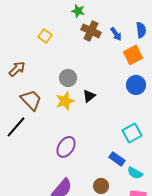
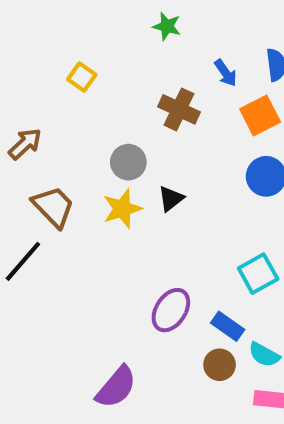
green star: (78, 11) -> (167, 26), moved
brown cross: (91, 31) -> (179, 109), moved
purple ellipse: (66, 147) -> (171, 310), moved
brown circle: (101, 186) -> (220, 365), moved

